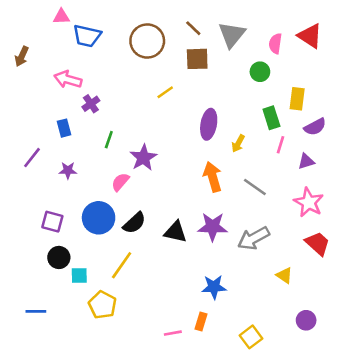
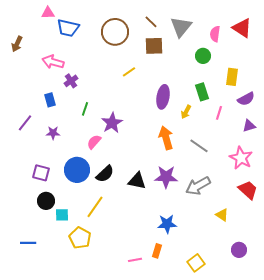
green rectangle: (271, 118) -> (202, 92), moved
purple triangle: (306, 161) -> (249, 126), moved

